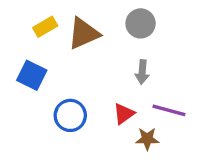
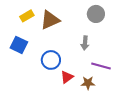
gray circle: (141, 23) -> (96, 14), moved
red triangle: (124, 114) -> (67, 77), moved
blue circle: (70, 115) -> (51, 60), moved

